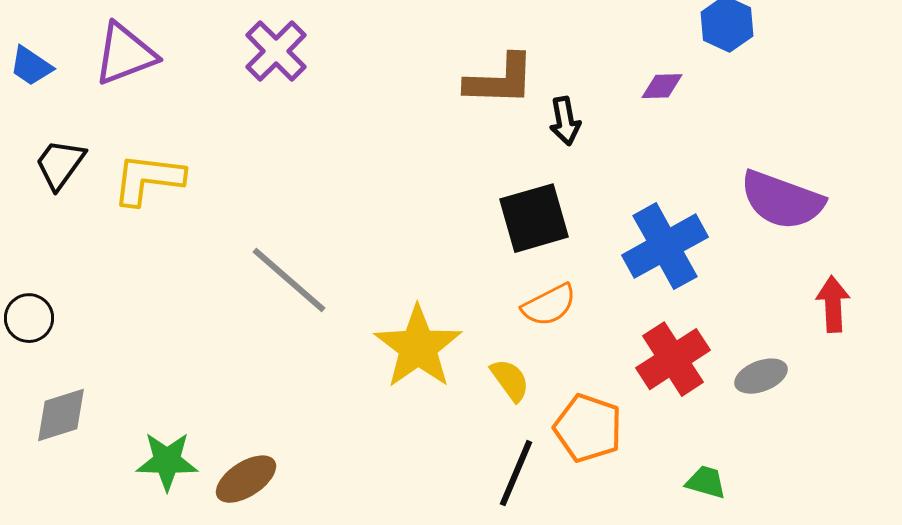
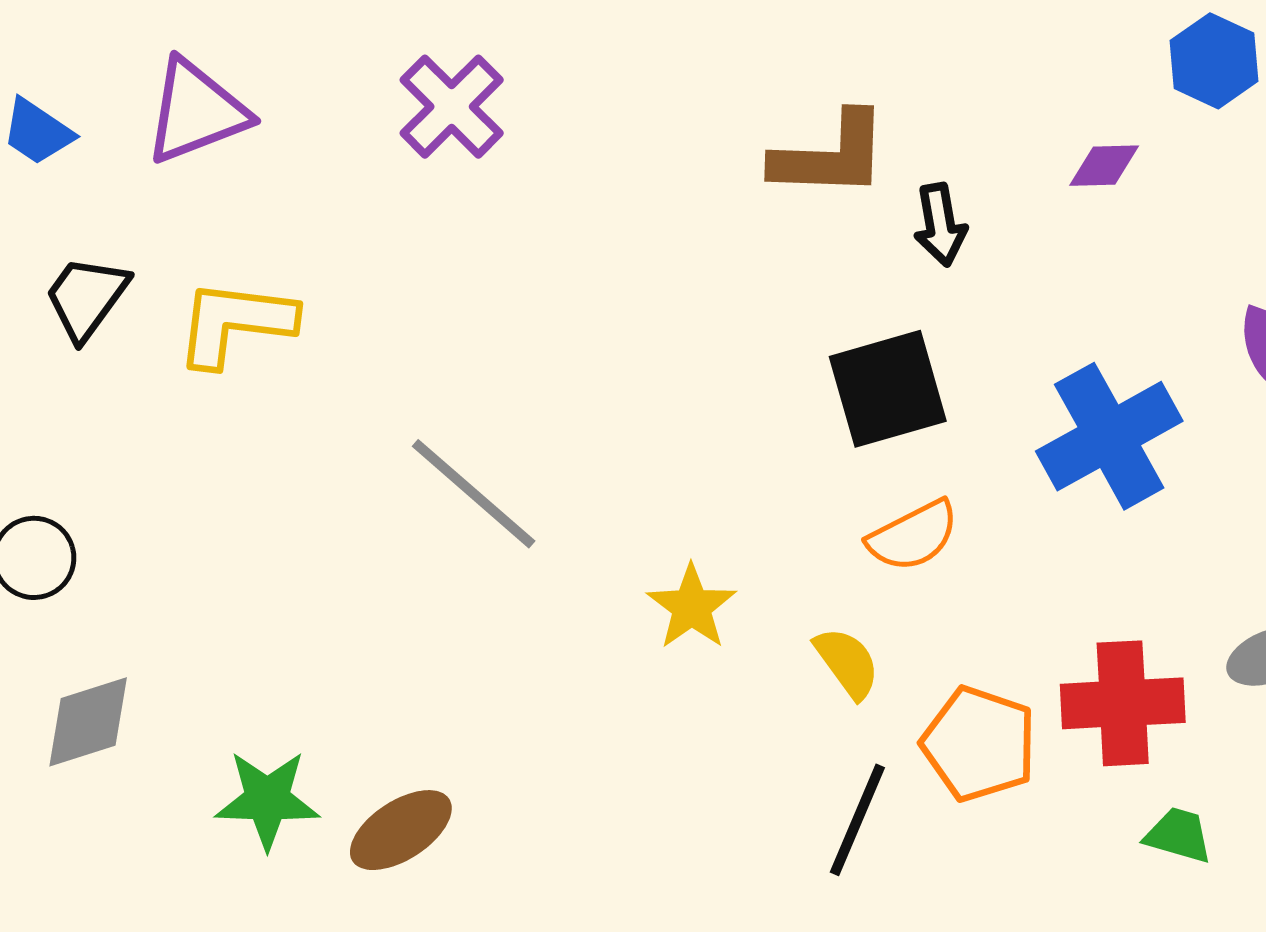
yellow star: (418, 347) -> (692, 607), size x0.6
red cross: (673, 359) -> (1123, 703), moved, turned 30

